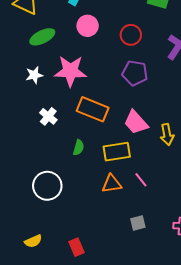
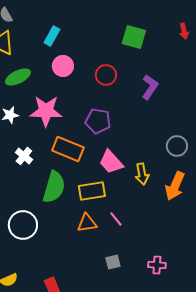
purple pentagon: (135, 73) -> (98, 121), moved
green semicircle: (78, 148) -> (54, 187), size x2.0

